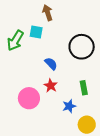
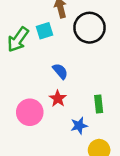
cyan square: (36, 32) -> (45, 31), turned -32
black circle: (82, 47) -> (90, 28), moved

